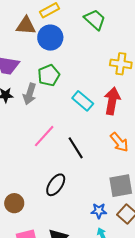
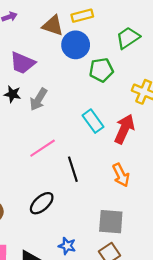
green trapezoid: (95, 20) -> (128, 38), turned -90
green pentagon: (49, 75) -> (101, 70), moved
blue star: (99, 211) -> (67, 246), moved

